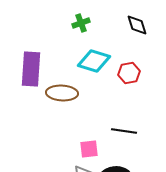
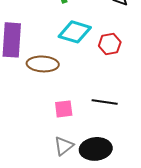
pink square: (89, 149) -> (64, 109), moved

